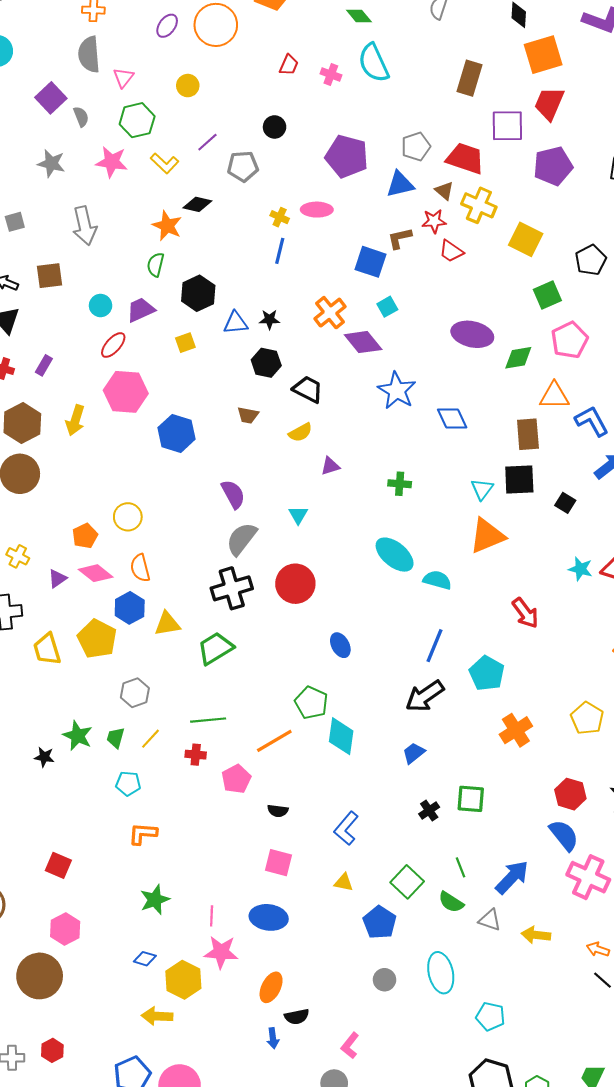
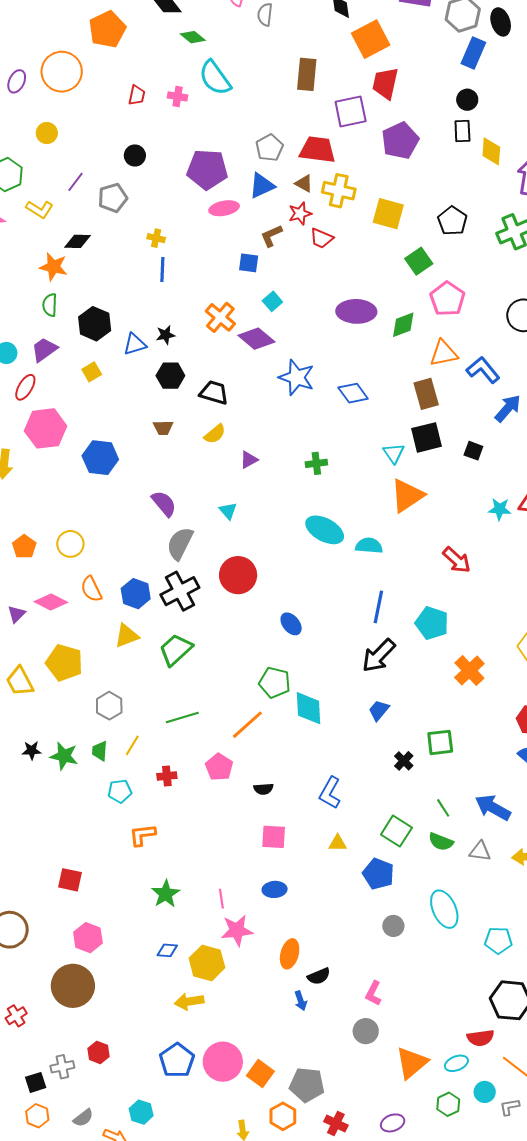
pink ellipse: (317, 210) -> (224, 208), moved
blue square: (370, 262) -> (249, 263), size x0.7
orange pentagon: (85, 536) -> (24, 547), moved
blue hexagon: (130, 608) -> (136, 594), moved
red cross: (196, 755) -> (167, 776), moved
black star: (44, 757) -> (32, 750), moved
blue arrow: (512, 877) -> (493, 808), turned -93
blue ellipse: (269, 917) -> (275, 889), size x0.7

